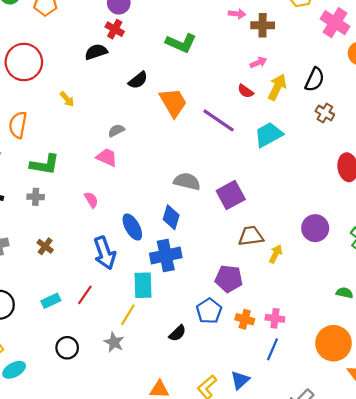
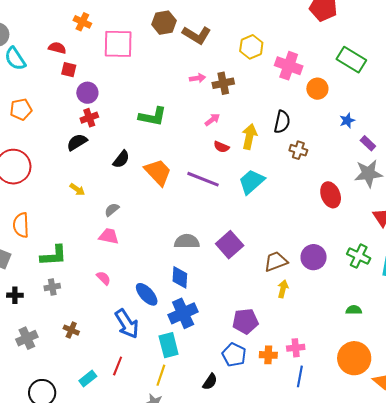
red cross: (115, 29) -> (89, 118), turned -36
pink arrow: (258, 62) -> (212, 120), moved
yellow arrow: (67, 99) -> (77, 189), moved
brown trapezoid: (251, 236) -> (276, 261), moved

